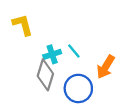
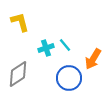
gray diamond: (45, 75) -> (18, 74), moved, turned 40

